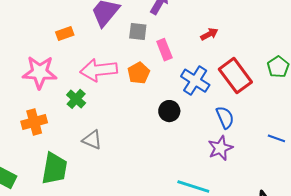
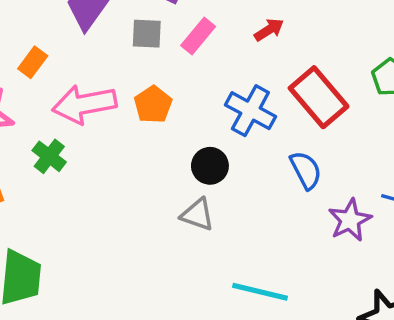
orange rectangle: (65, 34) -> (33, 62), moved, turned -30
pink rectangle: (164, 50) -> (198, 36), moved, turned 65
gray triangle: (92, 140) -> (197, 215), moved
purple star: (220, 148) -> (350, 220), moved

